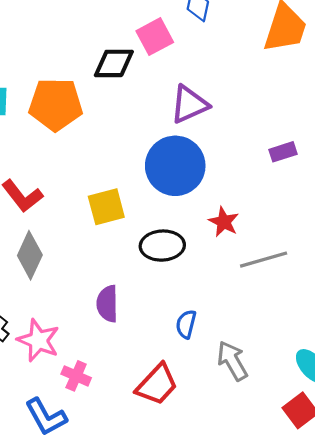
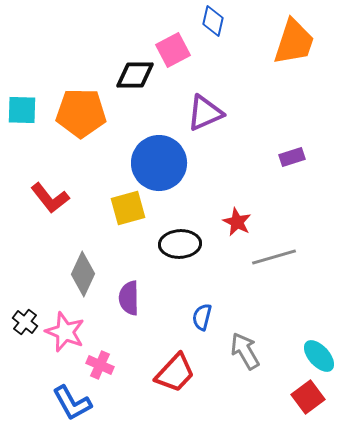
blue circle: (175, 166) -> (159, 163), moved
gray diamond: (30, 255) -> (83, 274), moved

